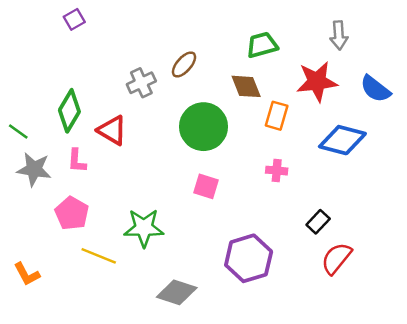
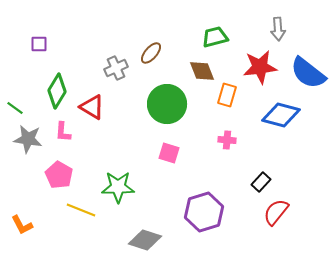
purple square: (74, 19) -> (39, 44), moved, turned 30
blue semicircle: (375, 89) -> (308, 73), size x1.4

